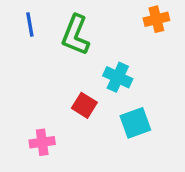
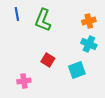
orange cross: (156, 19) -> (89, 21), moved
cyan cross: (118, 77) -> (89, 44), moved

